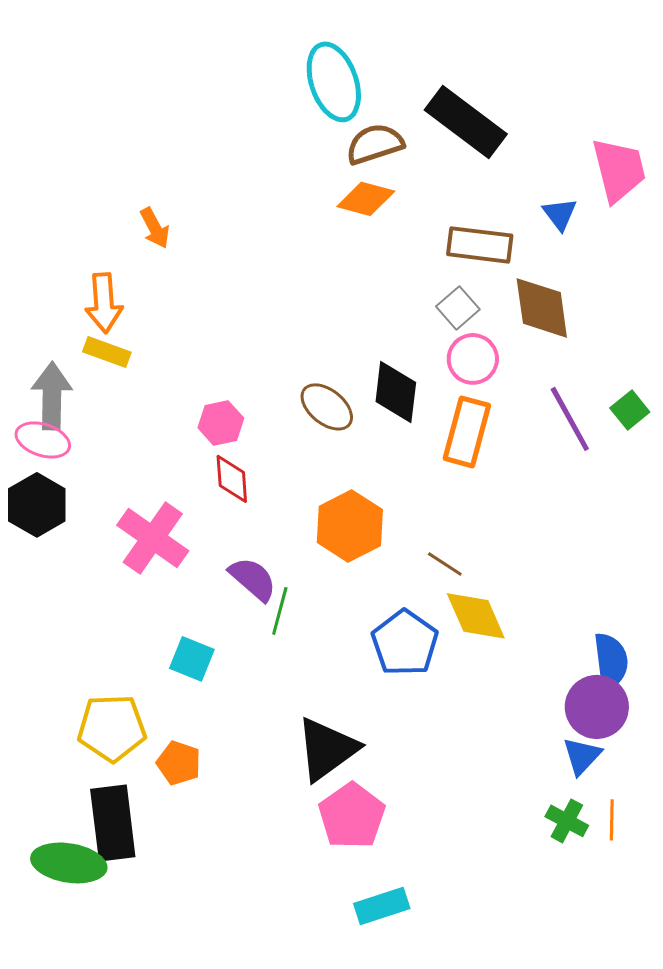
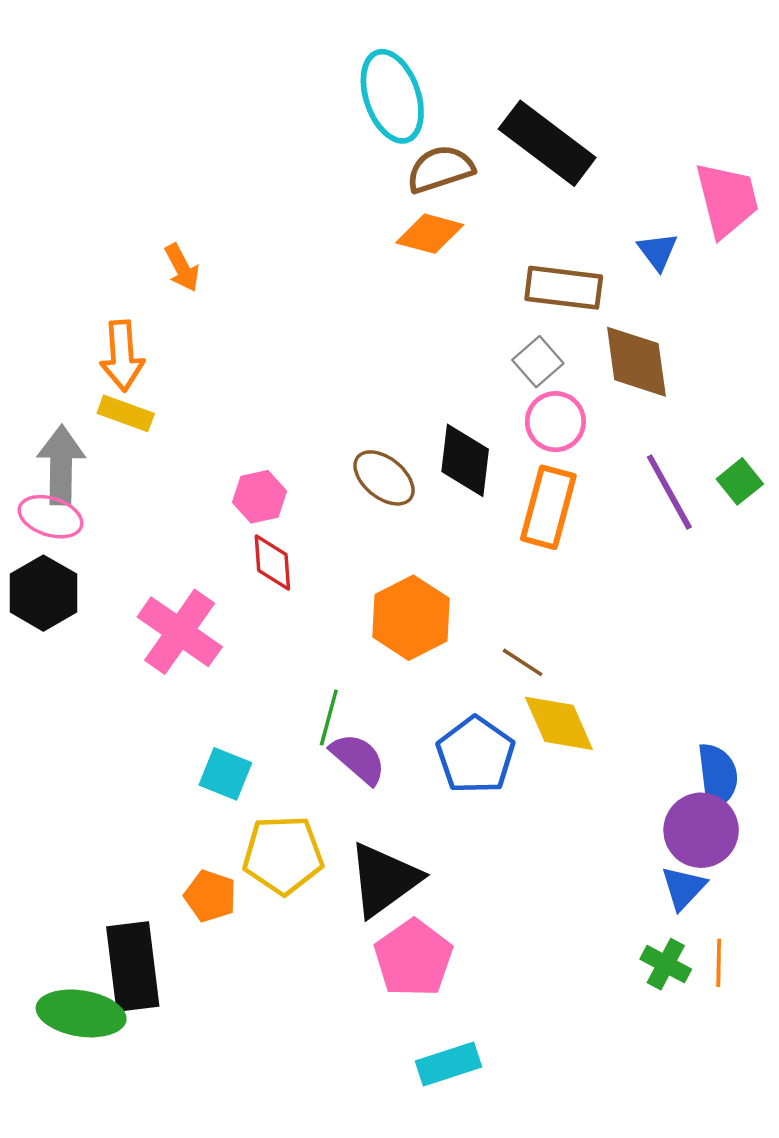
purple semicircle: (253, 579) -> (358, 759), moved
yellow pentagon: (112, 728) -> (283, 855), moved

